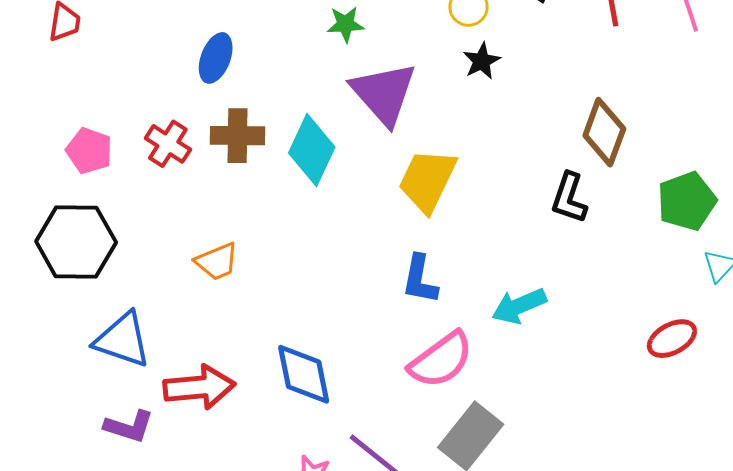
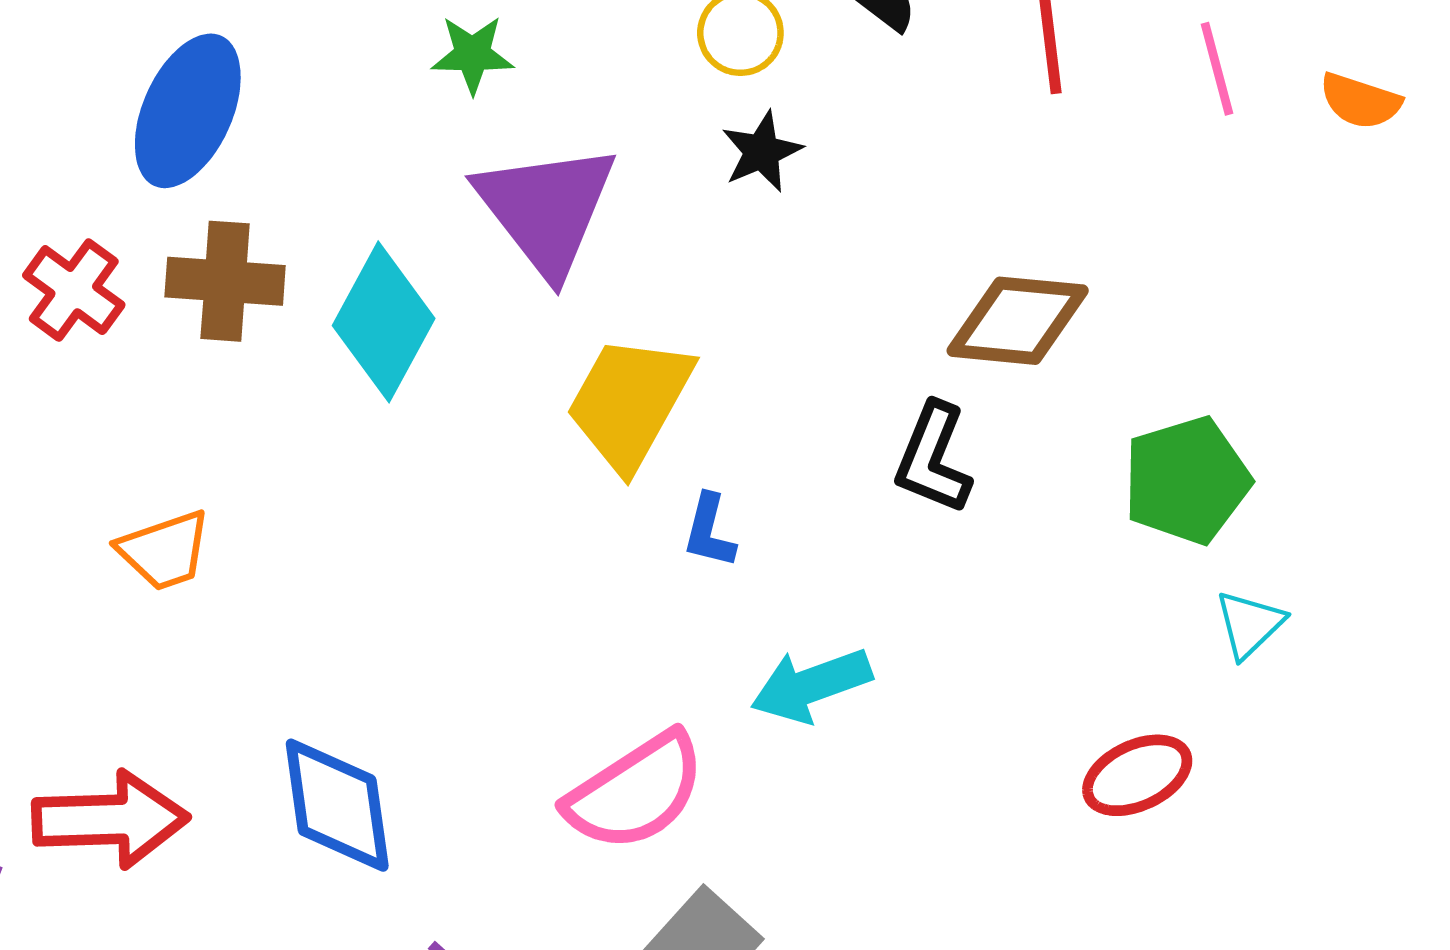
blue ellipse: (216, 58) -> (188, 111), size x1.4
brown diamond: (604, 132) -> (1018, 321), turned 72
blue L-shape: (420, 279) -> (709, 531), moved, size x0.7

